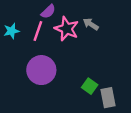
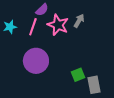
gray arrow: (91, 24) -> (79, 21), turned 88
green square: (90, 86) -> (78, 75), turned 32

